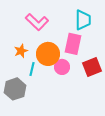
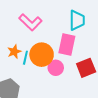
cyan line: (32, 69) -> (25, 58), moved

